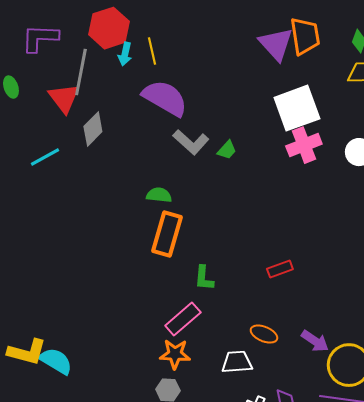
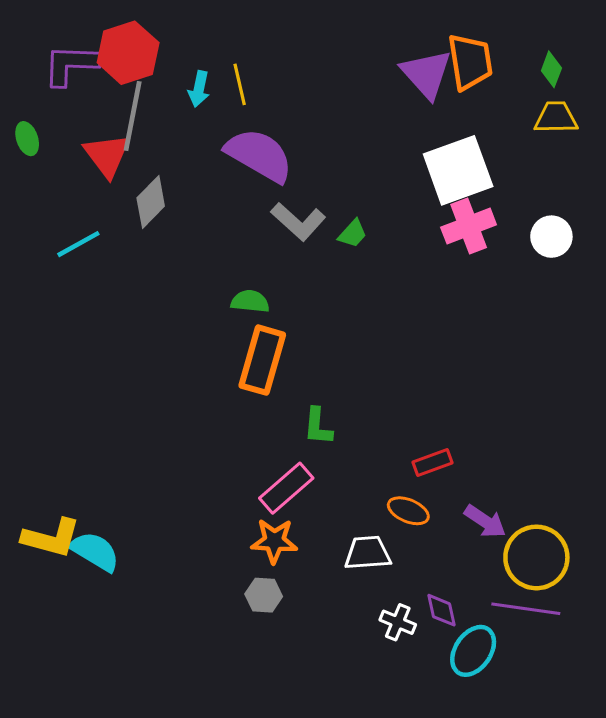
red hexagon: (109, 28) -> (128, 53), moved
red rectangle: (280, 269) -> (432, 463), moved

